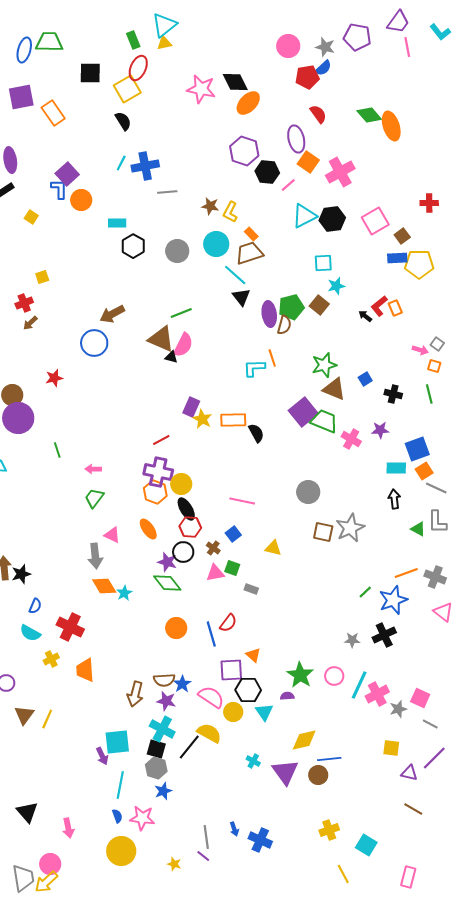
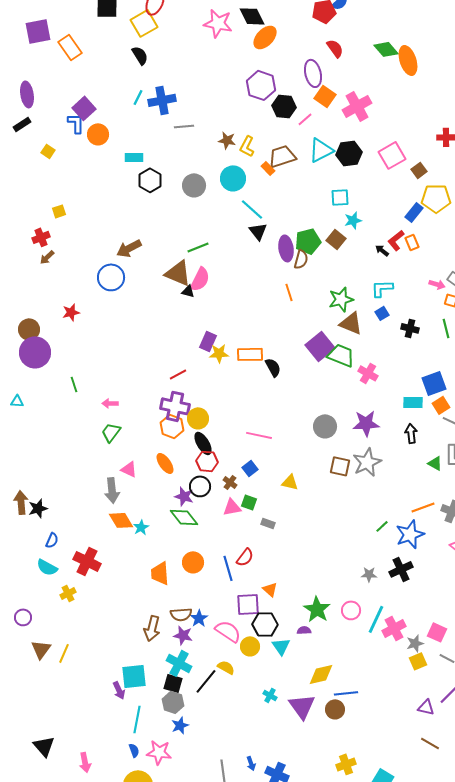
brown trapezoid: (249, 253) -> (282, 156), moved
blue rectangle: (397, 258) -> (414, 212), moved, turned -48
cyan L-shape: (254, 368) -> (382, 288), moved
yellow star: (202, 419) -> (219, 353), turned -30
purple star: (380, 430) -> (366, 423), moved, size x1.5
orange trapezoid: (85, 670) -> (160, 573), moved
yellow semicircle: (209, 733) -> (226, 667), size x0.7
yellow square: (391, 748) -> (418, 661), moved, turned -30

